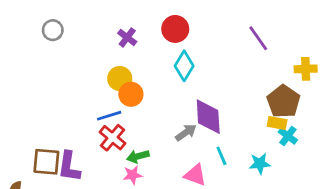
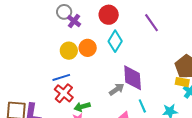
gray circle: (53, 30) -> (64, 12), moved
purple line: (258, 38) -> (152, 23), moved
orange circle: (131, 94) -> (88, 48), moved

